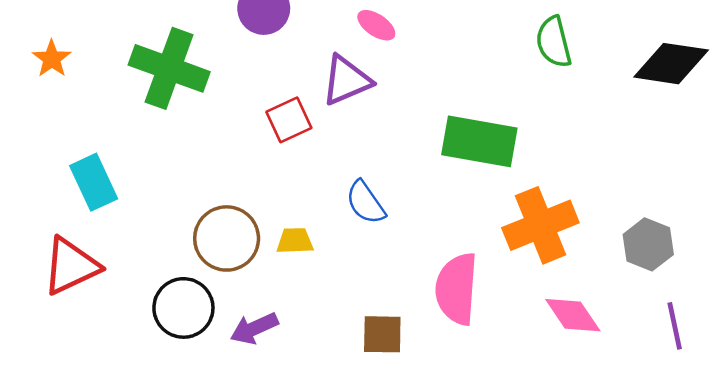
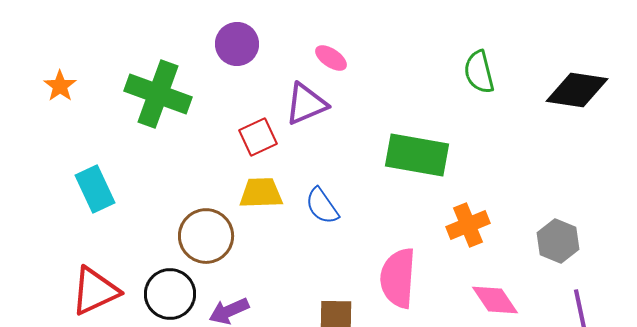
orange cross: (540, 225) -> (468, 225), size x0.7
yellow trapezoid: (295, 241) -> (261, 193), moved, size x1.4
red triangle: (71, 266) -> (95, 291), moved

